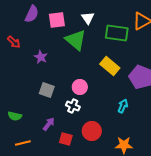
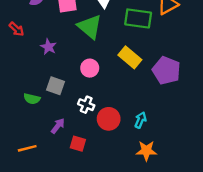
pink circle: (80, 87) -> (90, 68), moved
cyan arrow: (123, 106) -> (140, 120), moved
green semicircle: (15, 116) -> (32, 99), moved
red circle: (92, 131) -> (109, 119), moved

